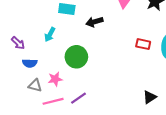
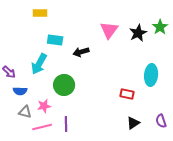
cyan arrow: (50, 35) -> (39, 64), size x1.5
red rectangle: (143, 44) -> (127, 94), moved
purple line: (79, 98) -> (66, 124), turned -56

